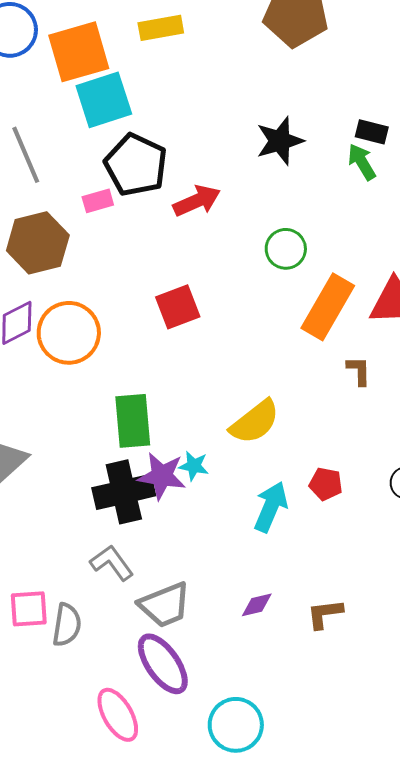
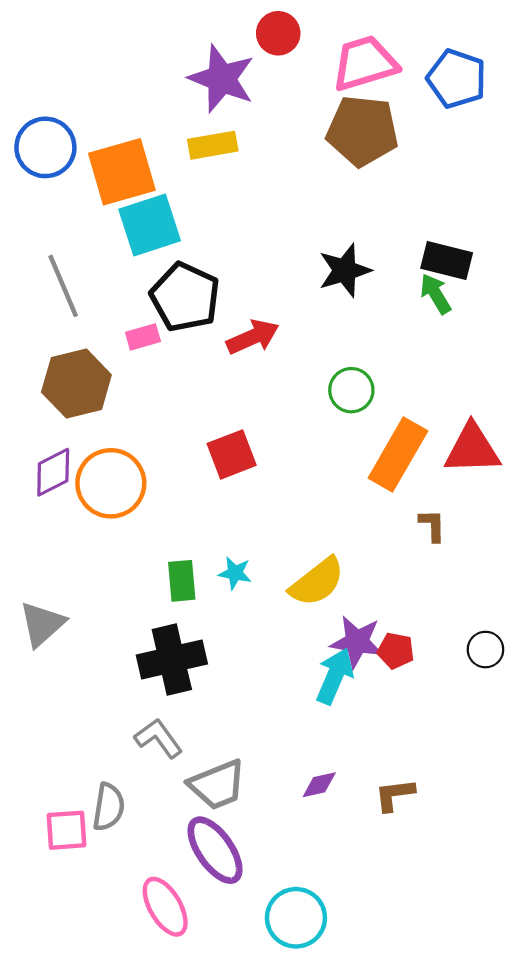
black rectangle: (372, 132) -> (447, 260), size x1.4
green rectangle: (133, 421) -> (182, 581), size x0.7
cyan star: (194, 466) -> (235, 573), moved
purple star: (162, 476) -> (357, 642), moved
pink square: (29, 609) -> (67, 830), moved

